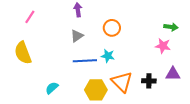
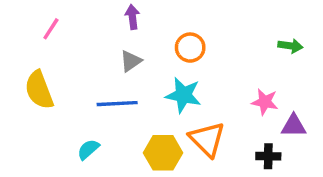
pink star: (163, 46) -> (265, 102), moved
cyan star: (108, 56) -> (183, 95), size x1.5
blue line: (85, 61) -> (117, 104), moved
black cross: (149, 81) -> (268, 156), moved

